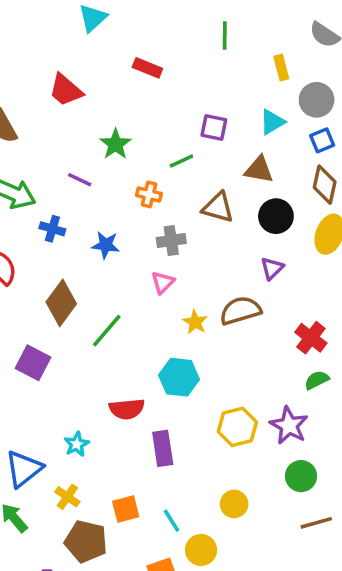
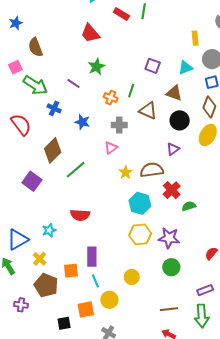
green line: (225, 35) -> (144, 11), moved
red rectangle: (147, 68) -> (121, 14), moved
red trapezoid: (66, 90) -> (90, 33), moved
green line: (181, 161) -> (131, 91), moved, turned -56
red cross: (311, 338) -> (172, 190), moved
cyan hexagon: (179, 377) -> (140, 203), moved
green semicircle: (317, 380) -> (189, 206), moved
purple star: (289, 425) -> (169, 238), turned -30
purple rectangle: (163, 448) -> (92, 257), moved
brown line: (316, 523) -> (169, 309), moved

